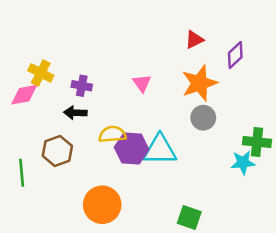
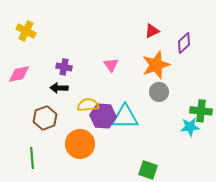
yellow cross: (41, 73) -> (26, 31), moved
green line: (22, 173) -> (32, 158), moved
orange circle: (102, 205) -> (80, 144), moved

